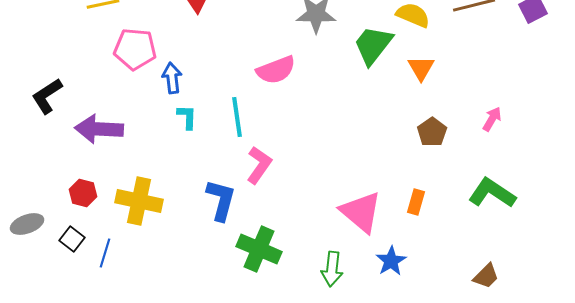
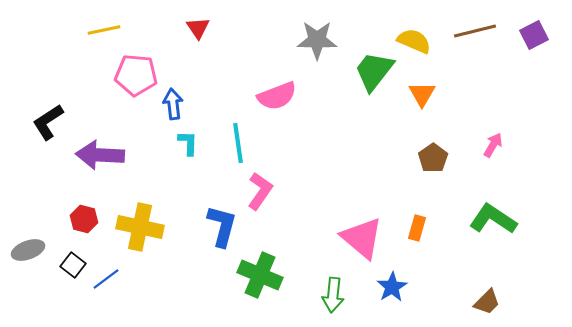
blue line: (105, 253) -> (106, 279), turned 36

